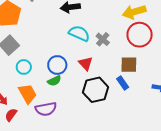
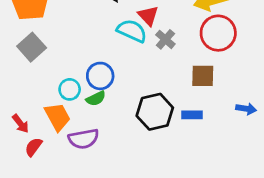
red triangle: (86, 63) -> (148, 16), moved
cyan circle: (24, 67) -> (70, 89), moved
blue rectangle: (123, 83) -> (192, 115), moved, turned -56

